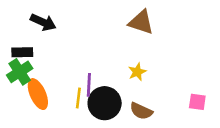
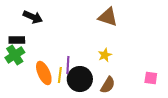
orange ellipse: (38, 94) -> (44, 73), moved
brown semicircle: (141, 111) -> (108, 85), turned -84

